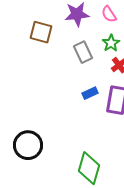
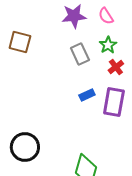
brown square: (41, 32) -> (20, 42), moved

